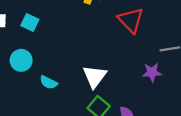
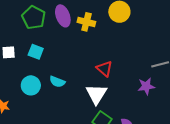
red triangle: (131, 20) -> (105, 69), moved, size x0.7
cyan semicircle: (49, 82) -> (57, 82), moved

